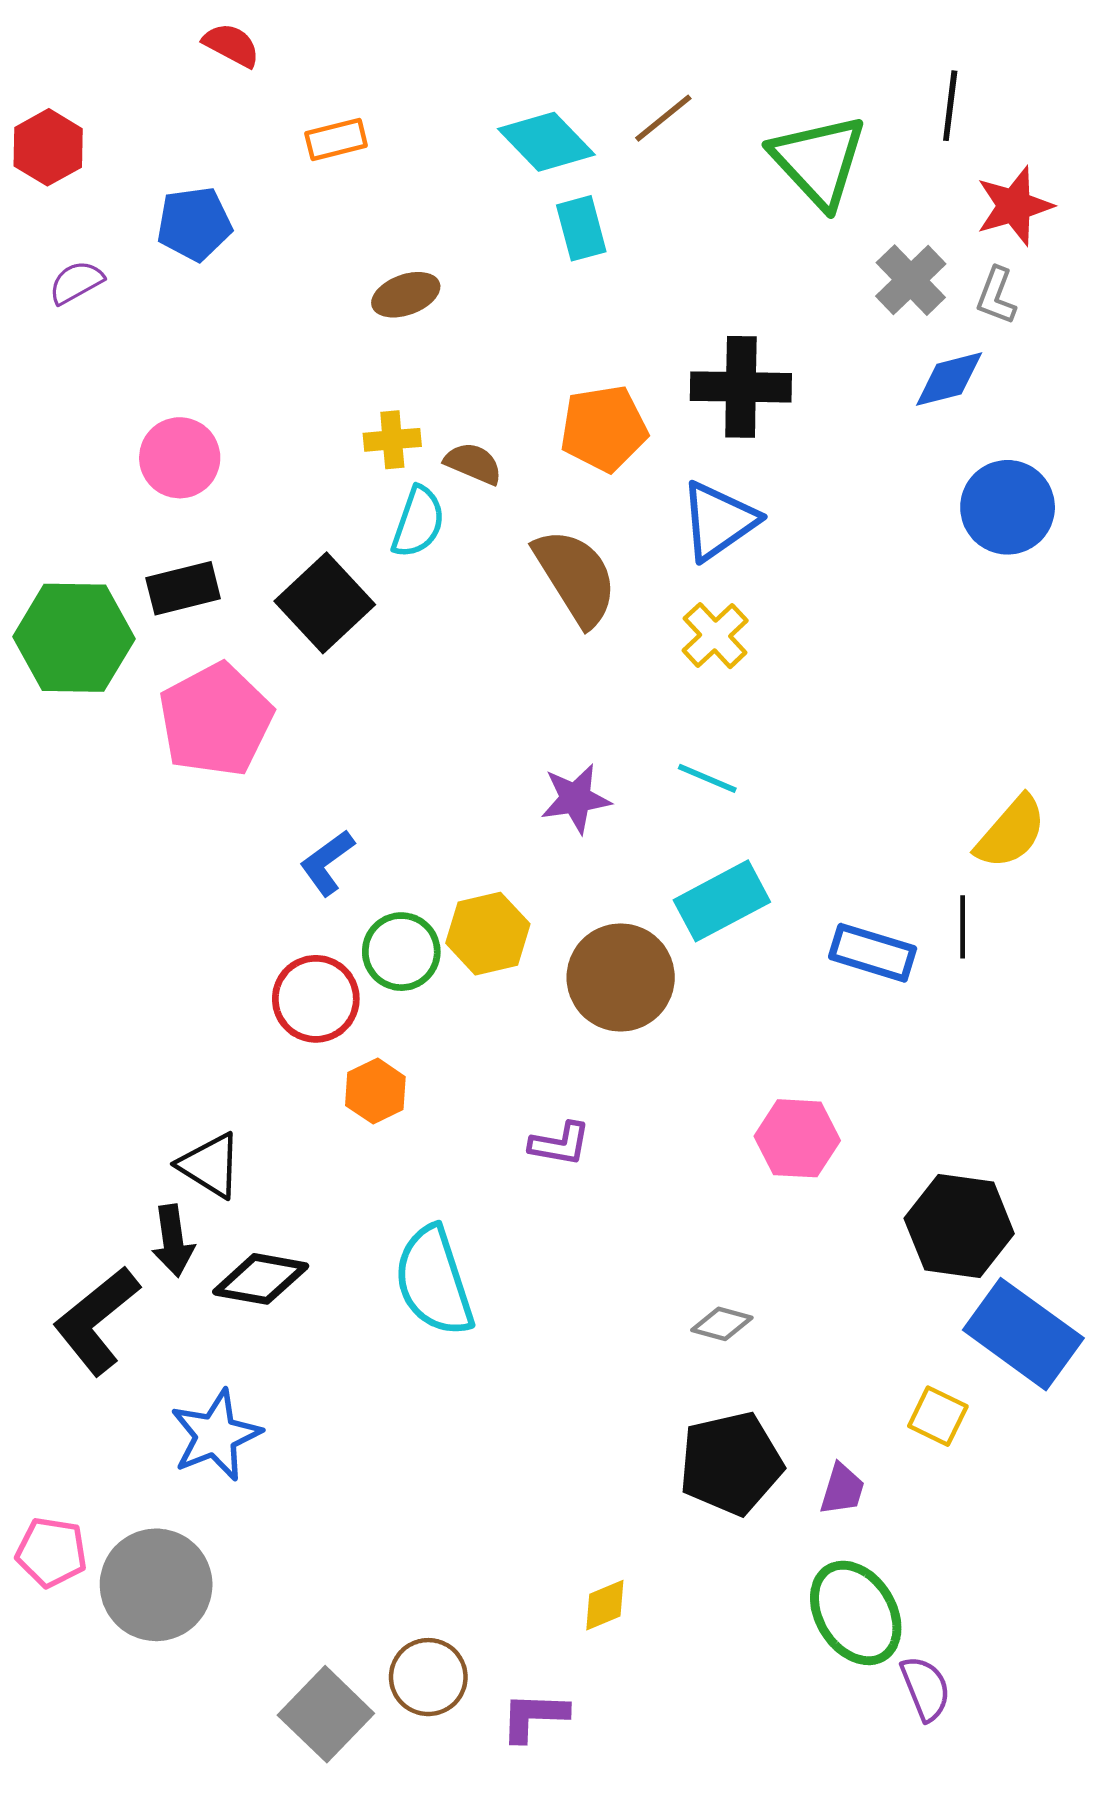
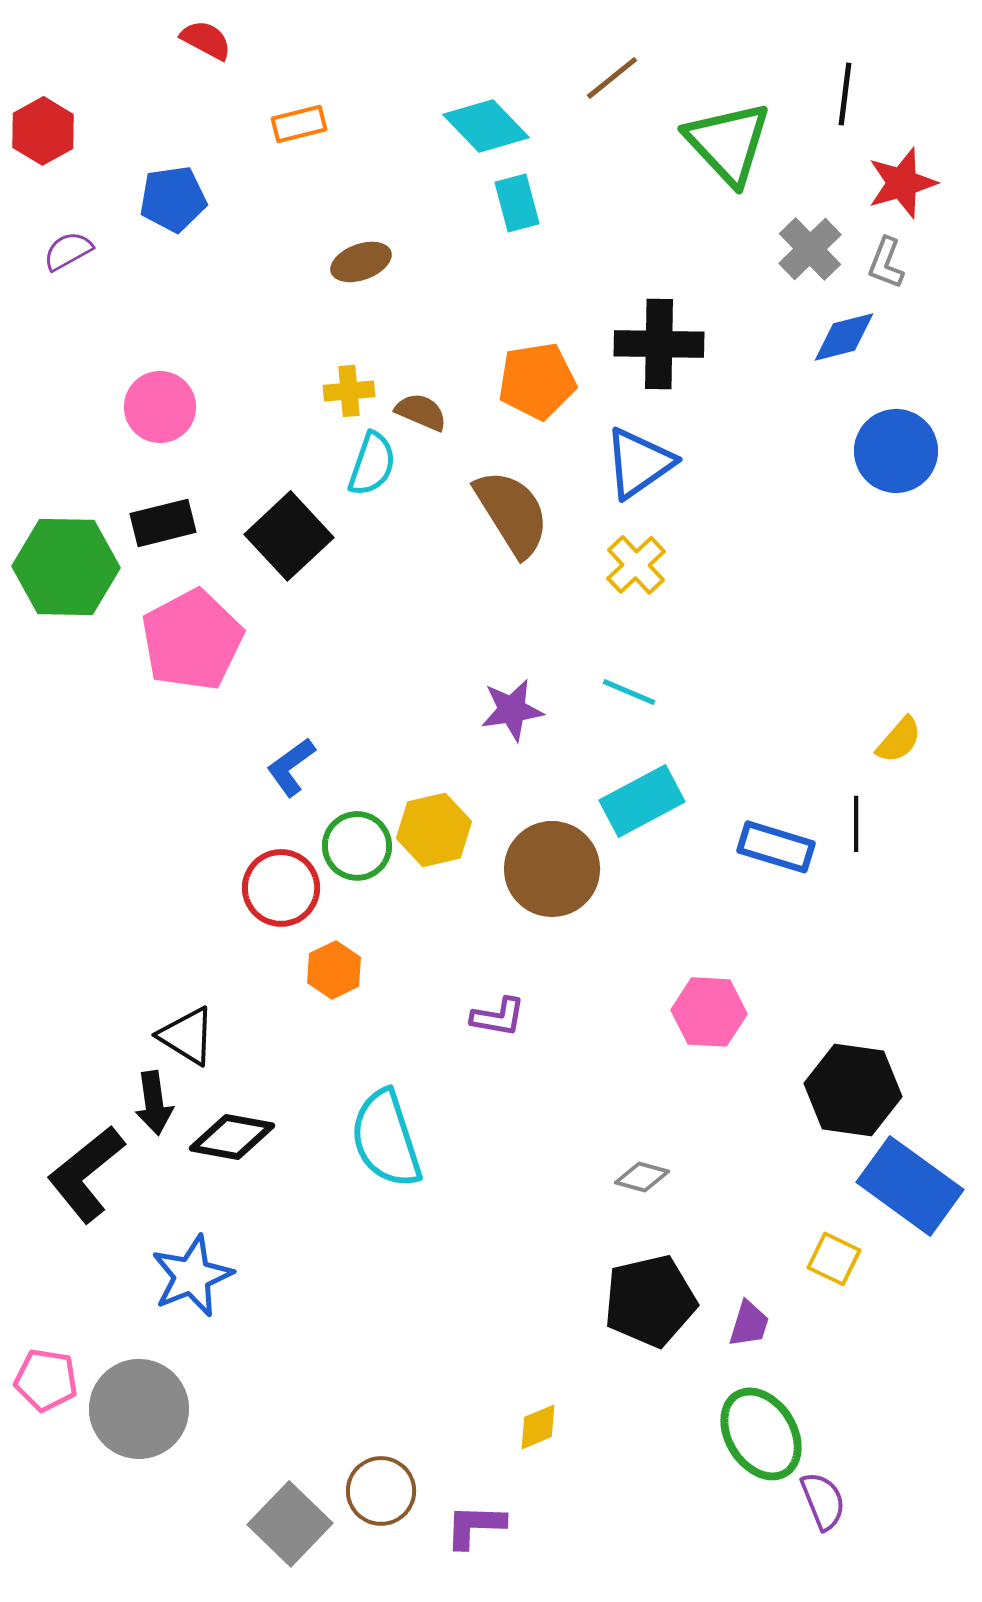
brown line: (663, 118) -> (612, 78), moved
yellow semicircle: (1011, 832) -> (899, 740), size x0.7

